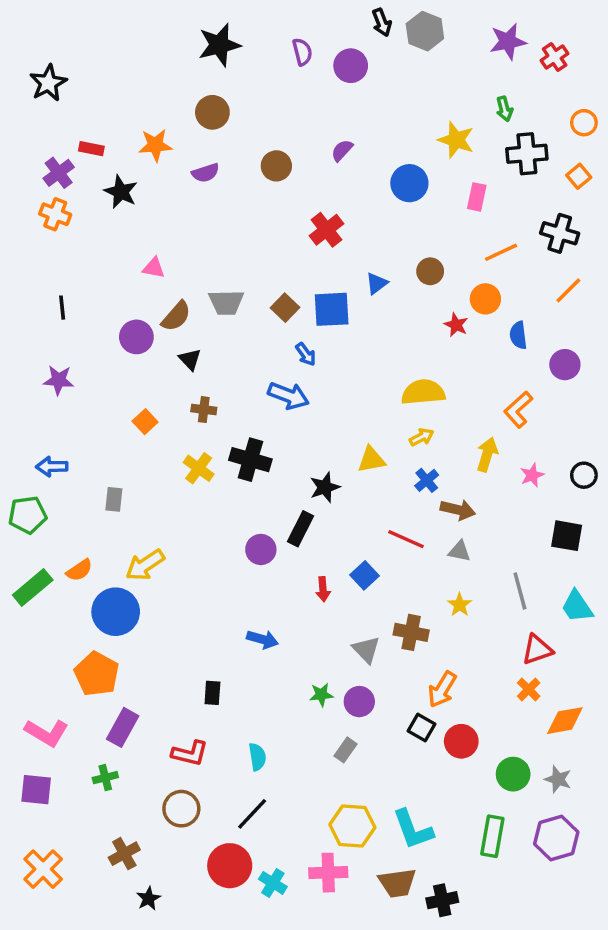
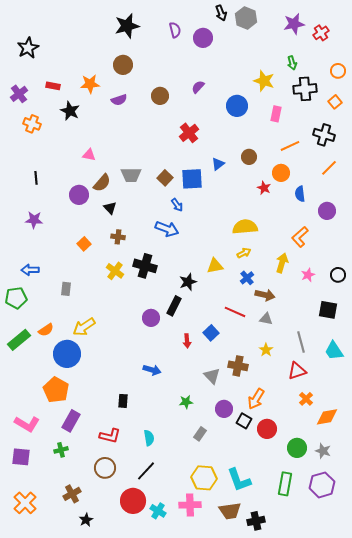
purple cross: (59, 173) -> (19, 94), moved
red triangle: (537, 650) -> (297, 371), moved
purple circle: (359, 702) -> (224, 409), moved

